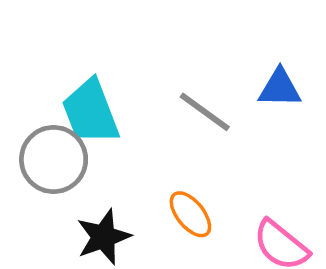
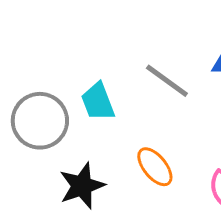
cyan trapezoid: (90, 112) -> (98, 102), moved, size x0.7

